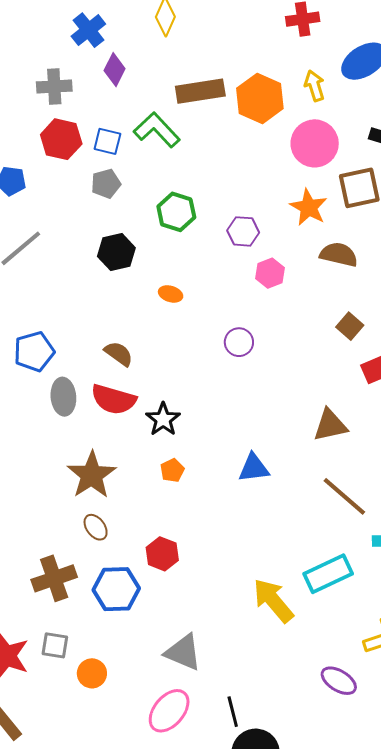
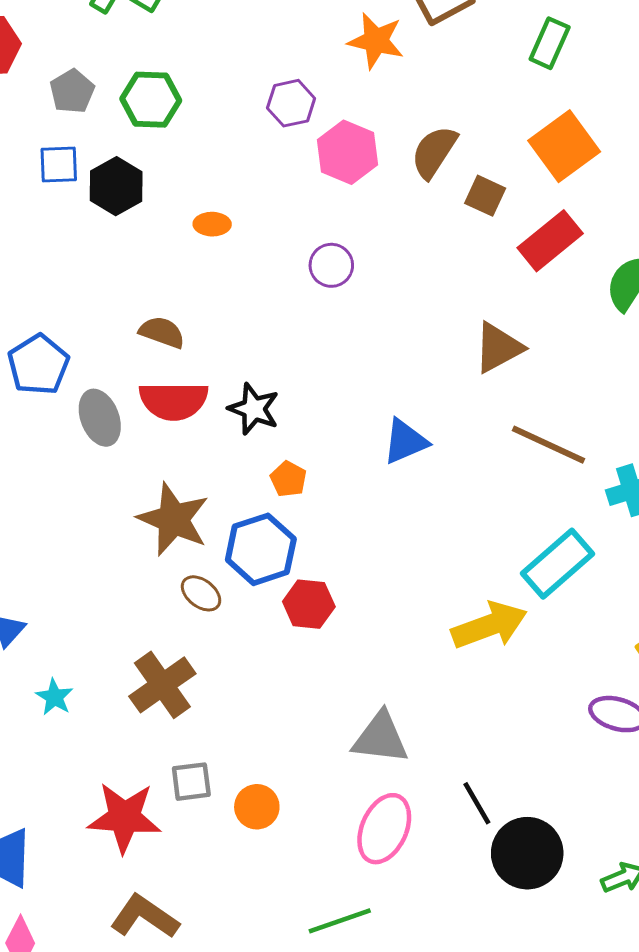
blue square: (107, 141) -> (59, 164), moved
green hexagon: (176, 212) -> (151, 100), moved
brown semicircle: (339, 255) -> (434, 152), moved, turned -54
pink hexagon: (270, 273) -> (347, 152), size x1.4
blue hexagon: (116, 589) -> (261, 549), moved
yellow arrow: (273, 601) -> (489, 625), turned 126

